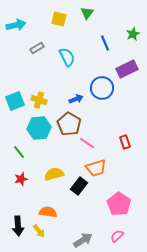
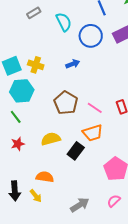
blue circle: (102, 88) -> (91, 36), moved
brown pentagon: (69, 124) -> (66, 103), moved
cyan hexagon: (39, 128) -> (22, 91), moved
pink line: (87, 143) -> (95, 108), moved

